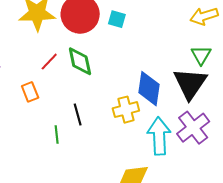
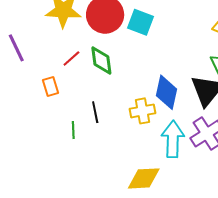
cyan square: (117, 19) -> (140, 22), size x1.5

